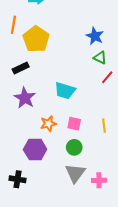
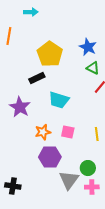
yellow pentagon: (36, 39) -> (50, 54), moved
black rectangle: (21, 68) -> (37, 78), moved
green circle: (74, 147) -> (88, 168), moved
purple hexagon: (35, 149) -> (50, 157), moved

